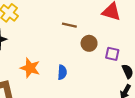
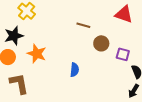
orange star: (30, 68) -> (37, 54), moved

